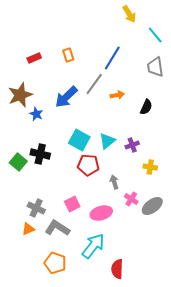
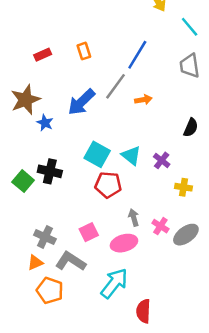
black semicircle: (146, 107) -> (191, 128), moved
cyan triangle: (107, 141) -> (131, 156), turned -42
purple cross: (132, 145) -> (162, 160), turned -32
gray arrow: (114, 182) -> (134, 218), moved
orange pentagon: (55, 263) -> (50, 290), moved

